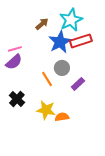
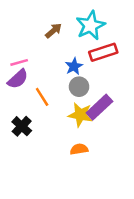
blue star: (60, 42) -> (74, 66), moved, size x0.6
orange line: (47, 79) -> (42, 97), moved
purple rectangle: (78, 84) -> (99, 107), size x1.5
yellow star: (46, 110) -> (80, 115), moved

